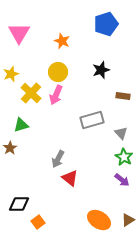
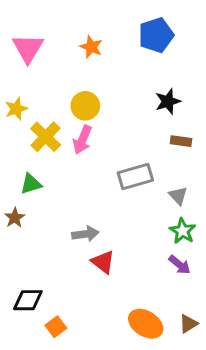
orange star: (62, 41) -> (91, 47), moved
black star: (101, 70) -> (168, 101), moved
gray arrow: (58, 159) -> (85, 234), turned -126

